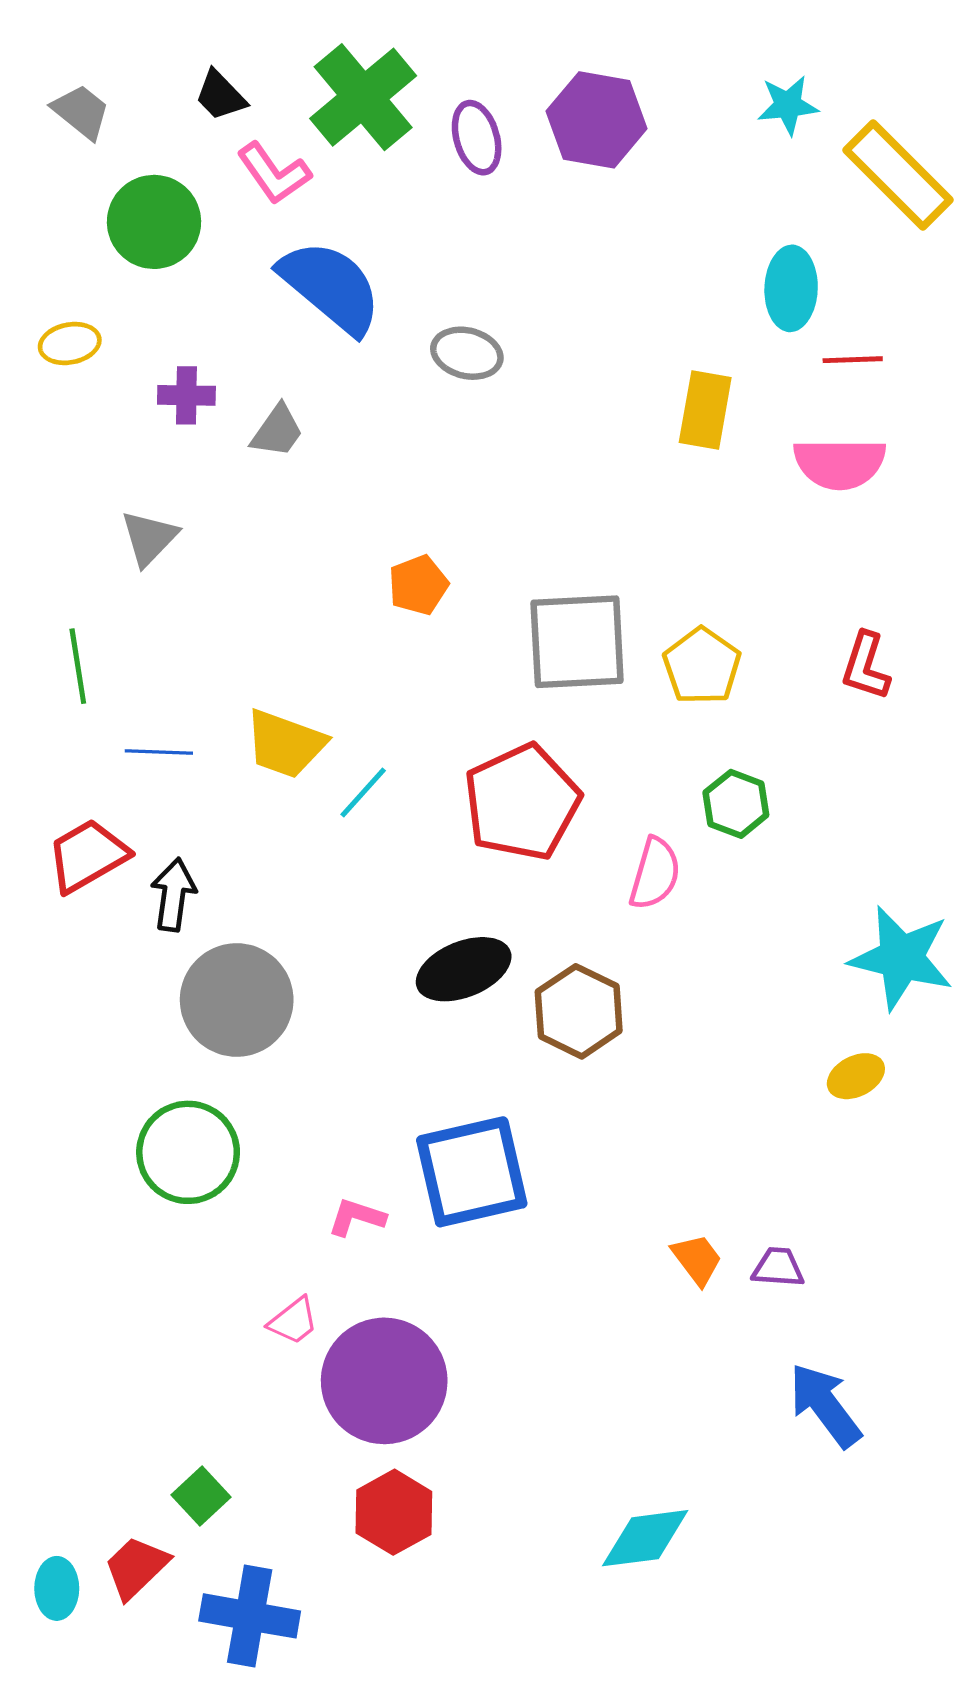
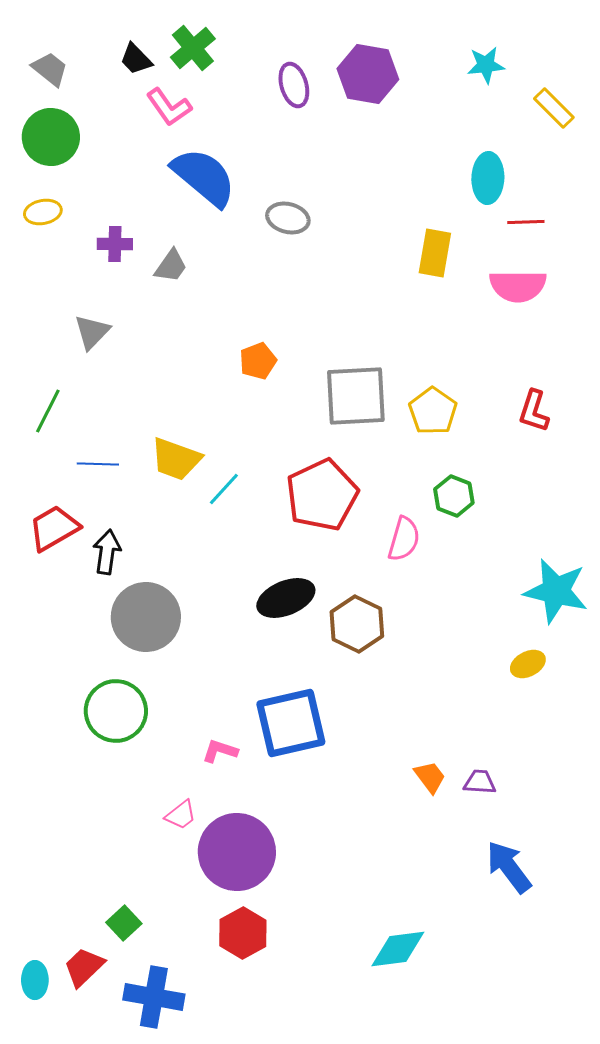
green cross: (363, 97) -> (193, 48), moved, size x0.7
yellow rectangle: (898, 175) -> (554, 108), size x0.6
green circle: (154, 222) -> (51, 137), moved
green line: (78, 666) -> (48, 411), turned 36

